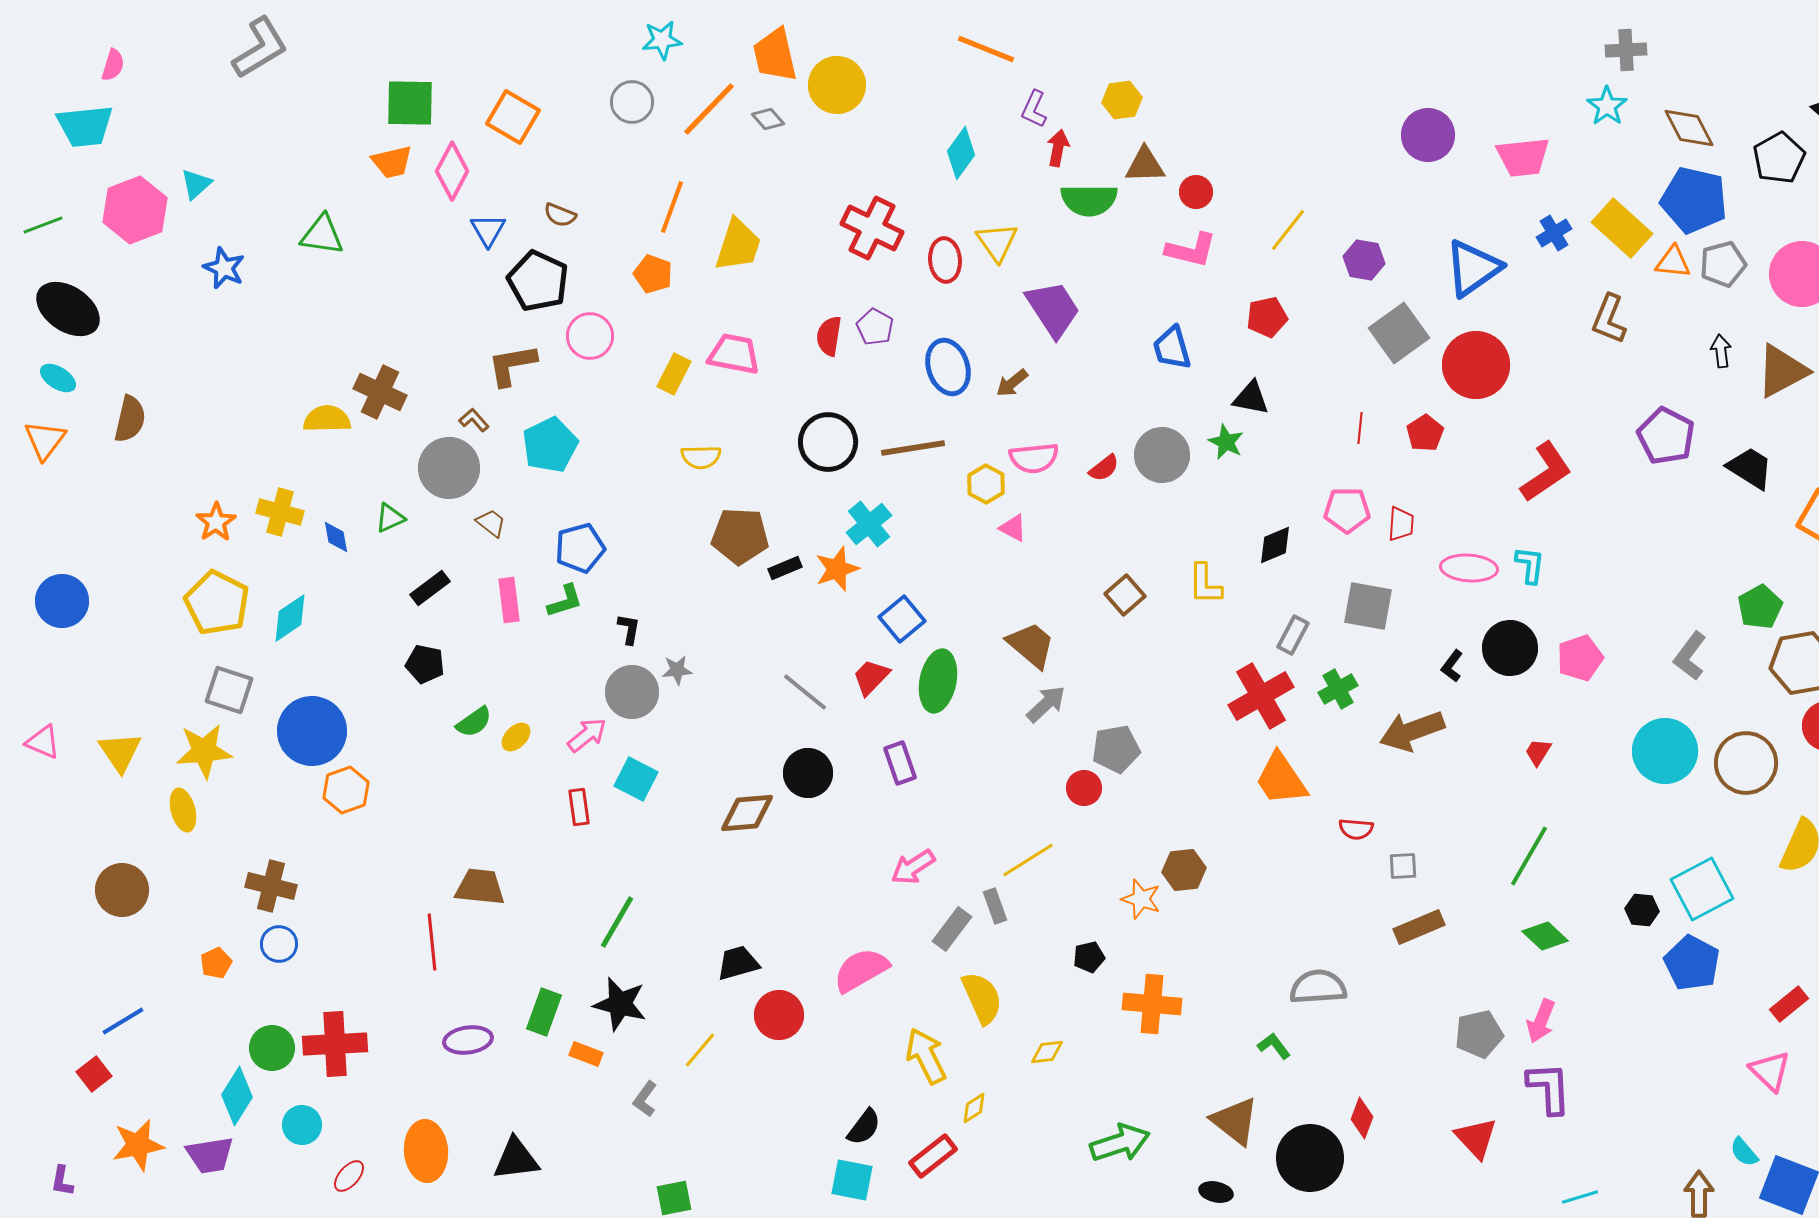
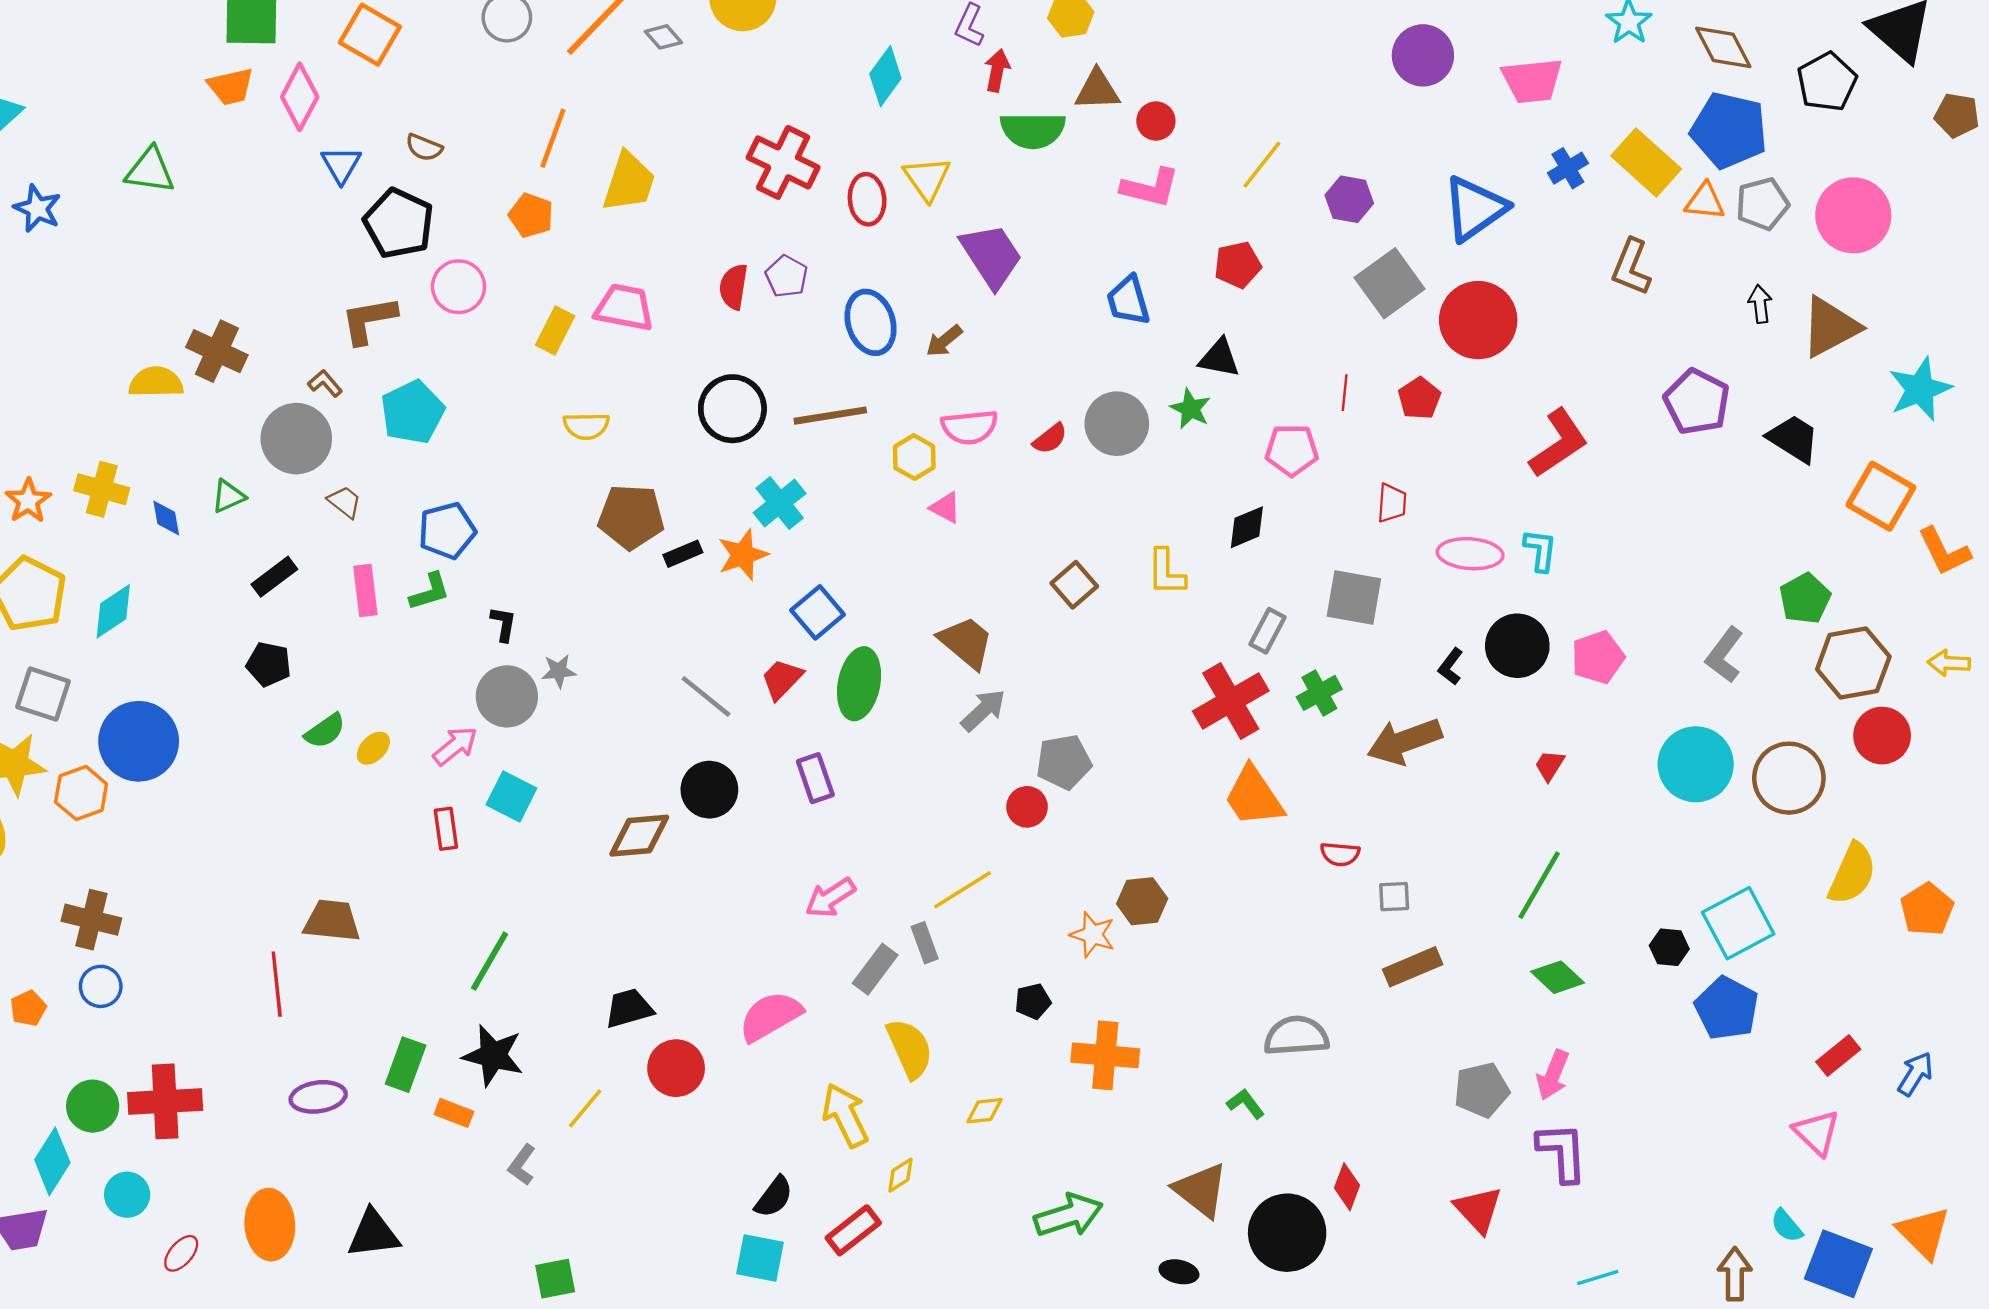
pink pentagon: (1347, 510) -> (1292, 450), moved
orange hexagon: (346, 790) -> (81, 793), moved

